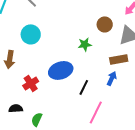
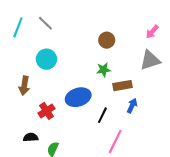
brown circle: (105, 24) -> (107, 40), moved
brown rectangle: (119, 59) -> (123, 86), moved

